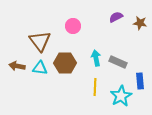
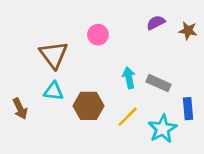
brown hexagon: (65, 63) -> (89, 106), moved
brown arrow: (17, 66) -> (20, 109), moved, turned -126
yellow line: (95, 87) -> (128, 117), turned 42

